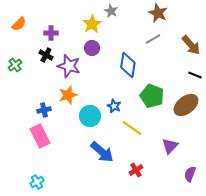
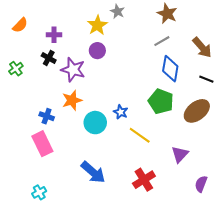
blue diamond: (128, 65) -> (170, 69), moved
blue cross: (44, 110) -> (47, 116), turned 32
blue arrow: (102, 152) -> (93, 172), moved
red cross: (136, 170) -> (144, 180), size x1.5

